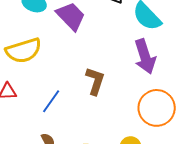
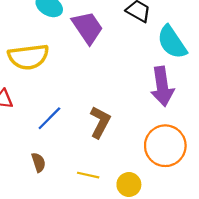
brown L-shape: (95, 81) -> (100, 122), moved

